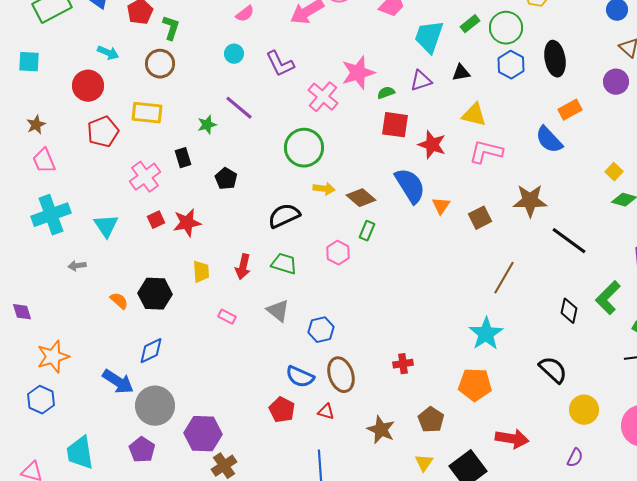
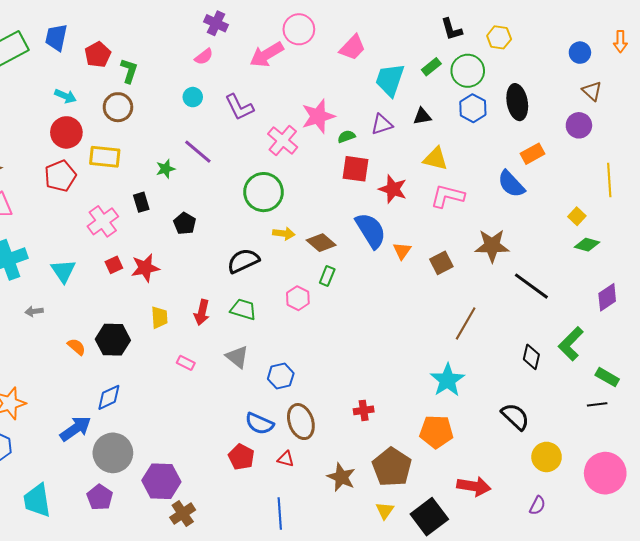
red circle: (88, 86) -> (66, 132), moved
blue arrow: (118, 382) -> (75, 429), turned -68
brown pentagon: (431, 420) -> (392, 467), size x1.5

